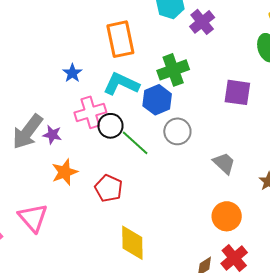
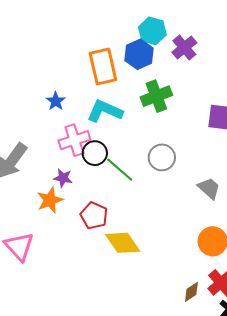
blue hexagon: (157, 100) -> (139, 54), moved
purple star: (52, 135) -> (63, 178), moved
yellow diamond: (132, 243) -> (123, 243), moved, turned -33

